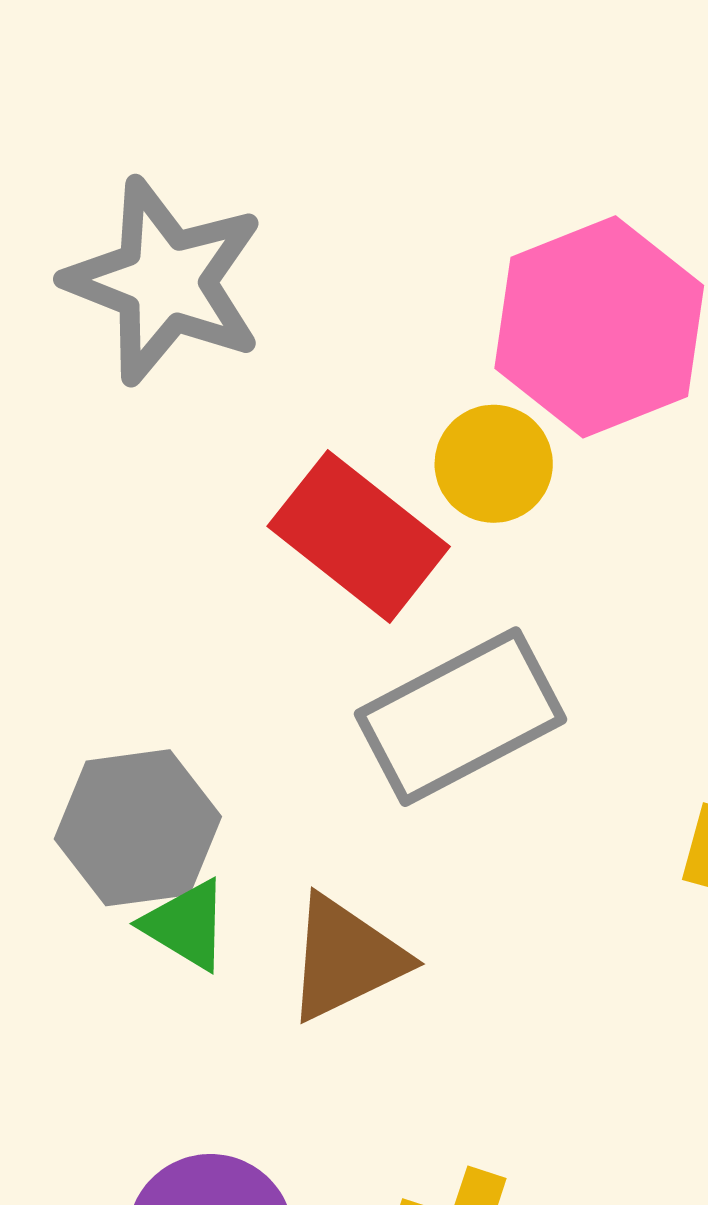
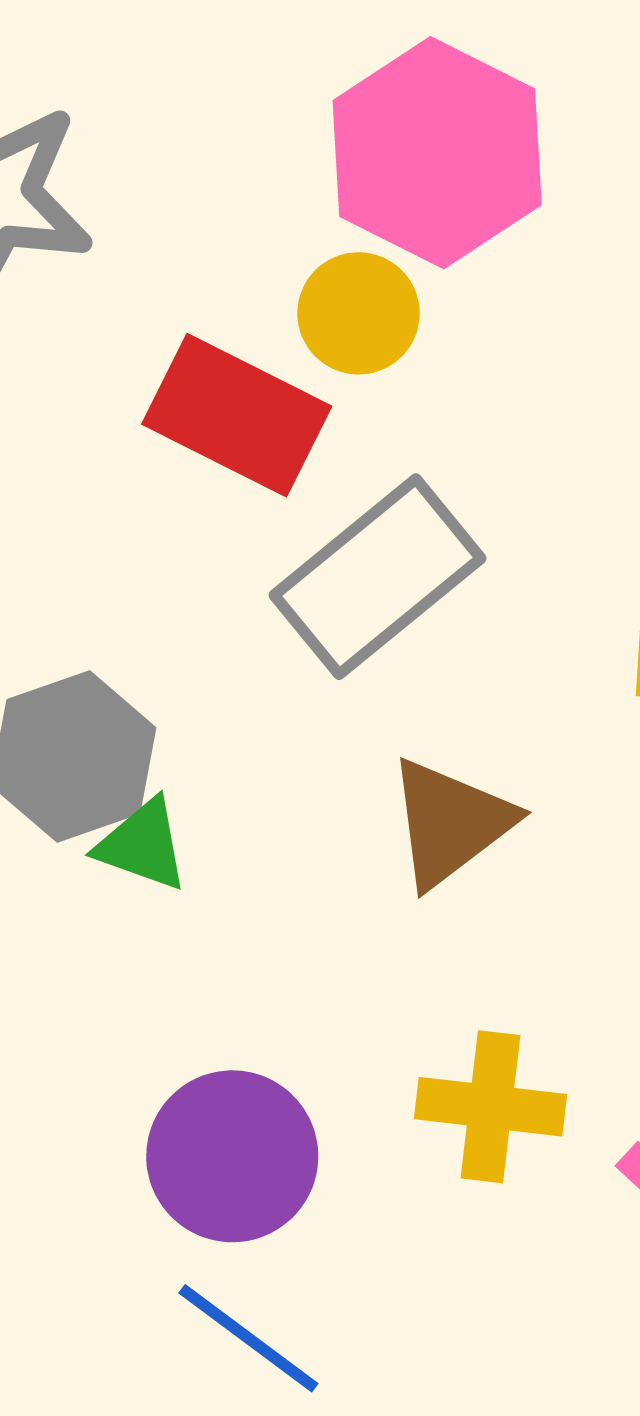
brown triangle: (346, 958) -> (450, 823), moved

